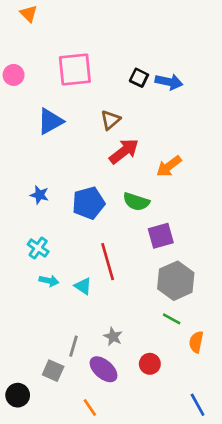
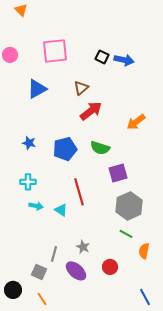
orange arrow: (169, 166) -> (136, 122), moved
cyan cross: (38, 248) -> (28, 182), turned -35
orange line: (90, 407) -> (42, 299), moved

